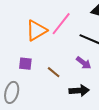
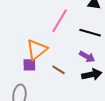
orange triangle: (36, 30) -> (37, 50), moved
black arrow: (79, 91) -> (92, 75), moved

